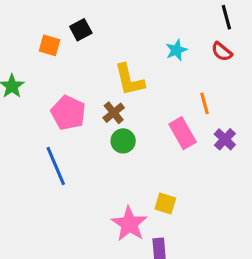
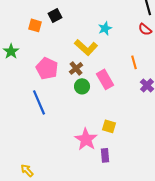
cyan star: (176, 50) -> (105, 28), moved
yellow L-shape: (129, 80) -> (86, 47), turned -35
pink rectangle: (183, 133) -> (105, 79), moved

